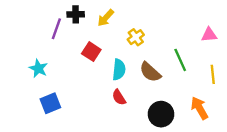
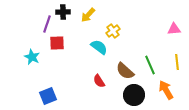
red square: (91, 52) -> (57, 43), moved, turned -35
green line: (180, 60) -> (150, 65), moved
cyan semicircle: (119, 70) -> (99, 47), moved, turned -60
brown semicircle: (150, 72) -> (125, 71), moved
blue square: (50, 103) -> (48, 96), moved

